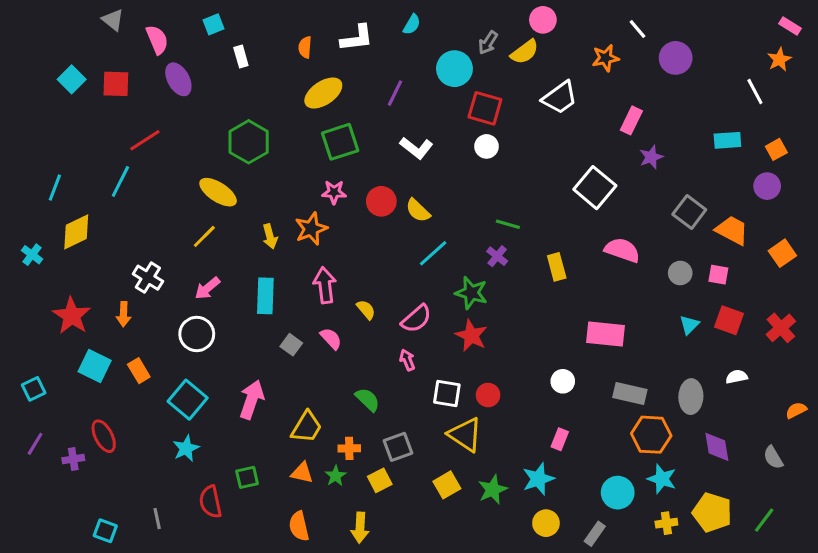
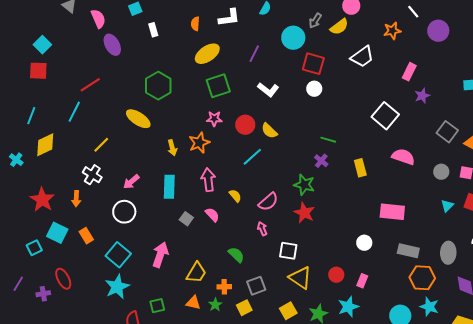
red square: (116, 84) -> (38, 71), moved
yellow line: (204, 236) -> (101, 145), moved
cyan line: (433, 253) -> (252, 157), moved
cyan square: (34, 389) -> (34, 248), moved
red circle: (488, 395) -> (336, 275), moved
cyan star: (186, 448) -> (117, 287), size x1.4

